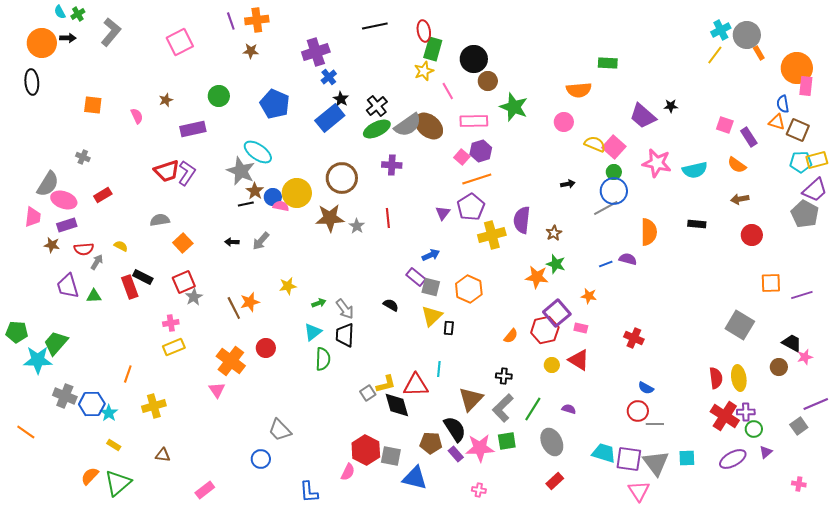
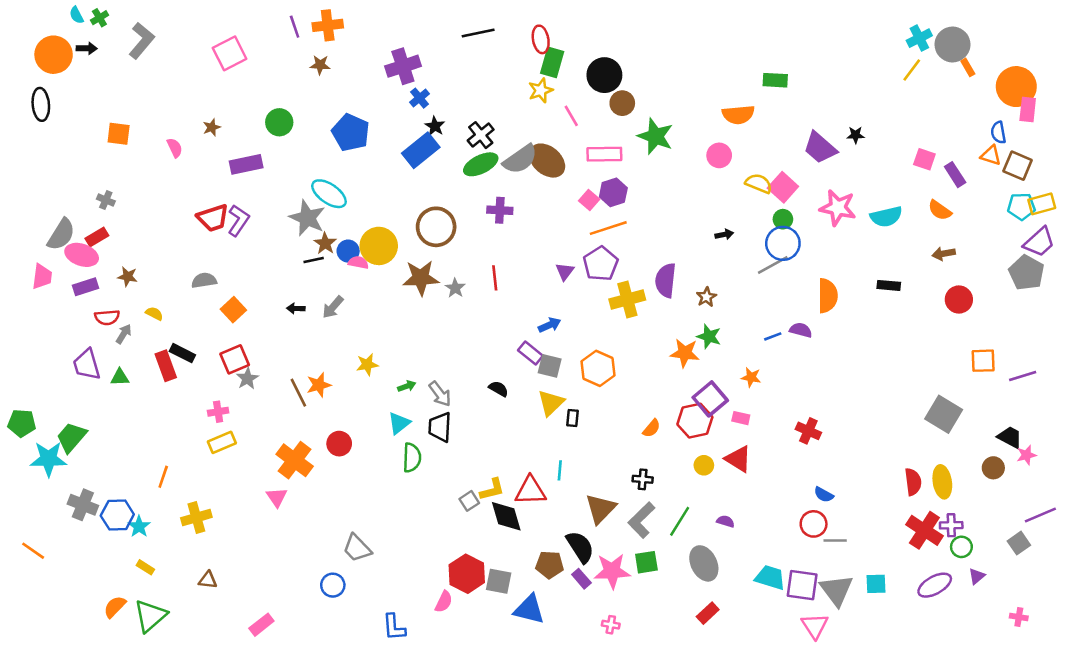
red rectangle: (103, 195) -> (97, 237), moved
brown star: (52, 245) -> (128, 277), moved

